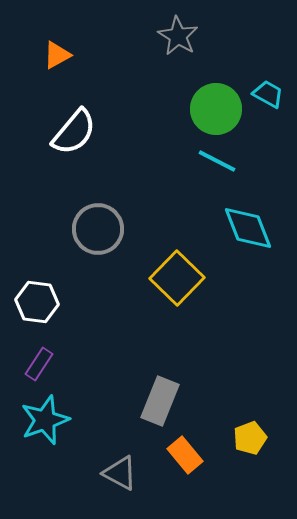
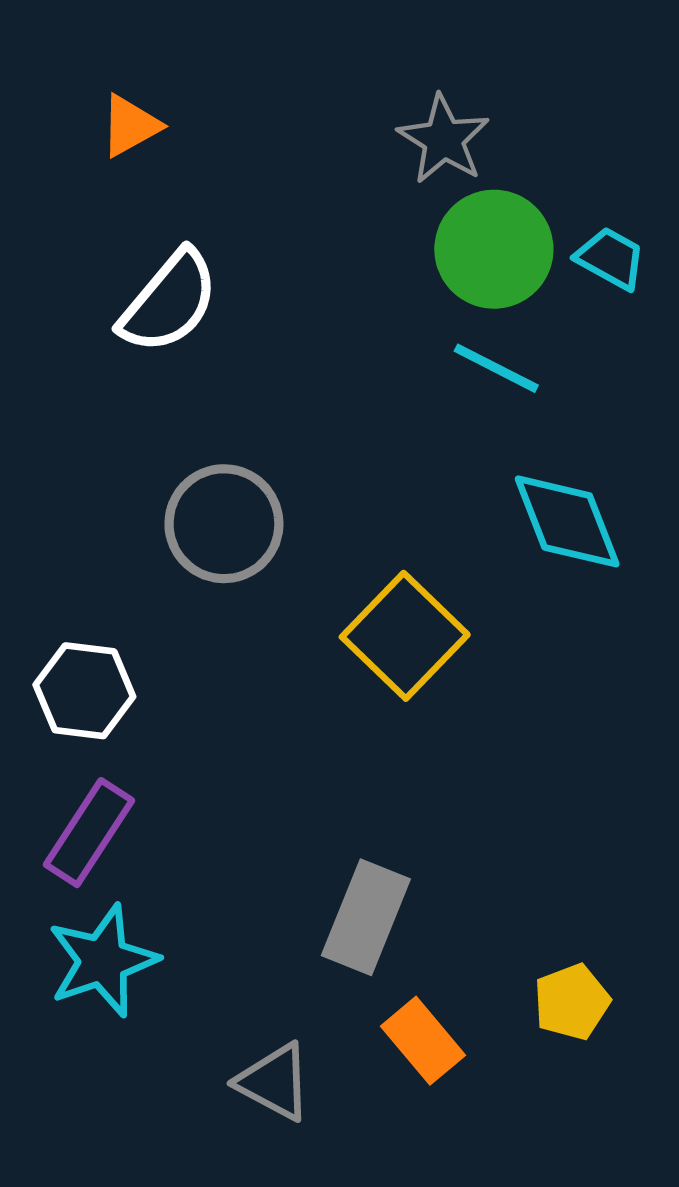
gray star: (178, 36) -> (444, 139), moved
cyan trapezoid: (268, 94) -> (611, 258), moved
purple rectangle: (39, 364) -> (89, 833), size x1.4

